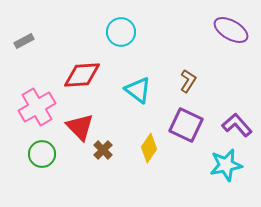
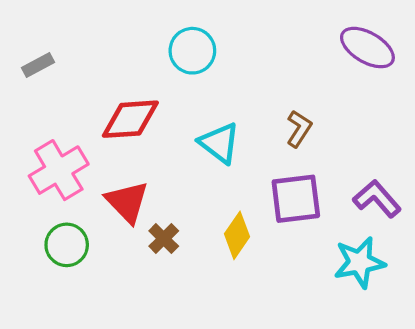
purple square: (186, 125) -> (296, 199), turned -32

